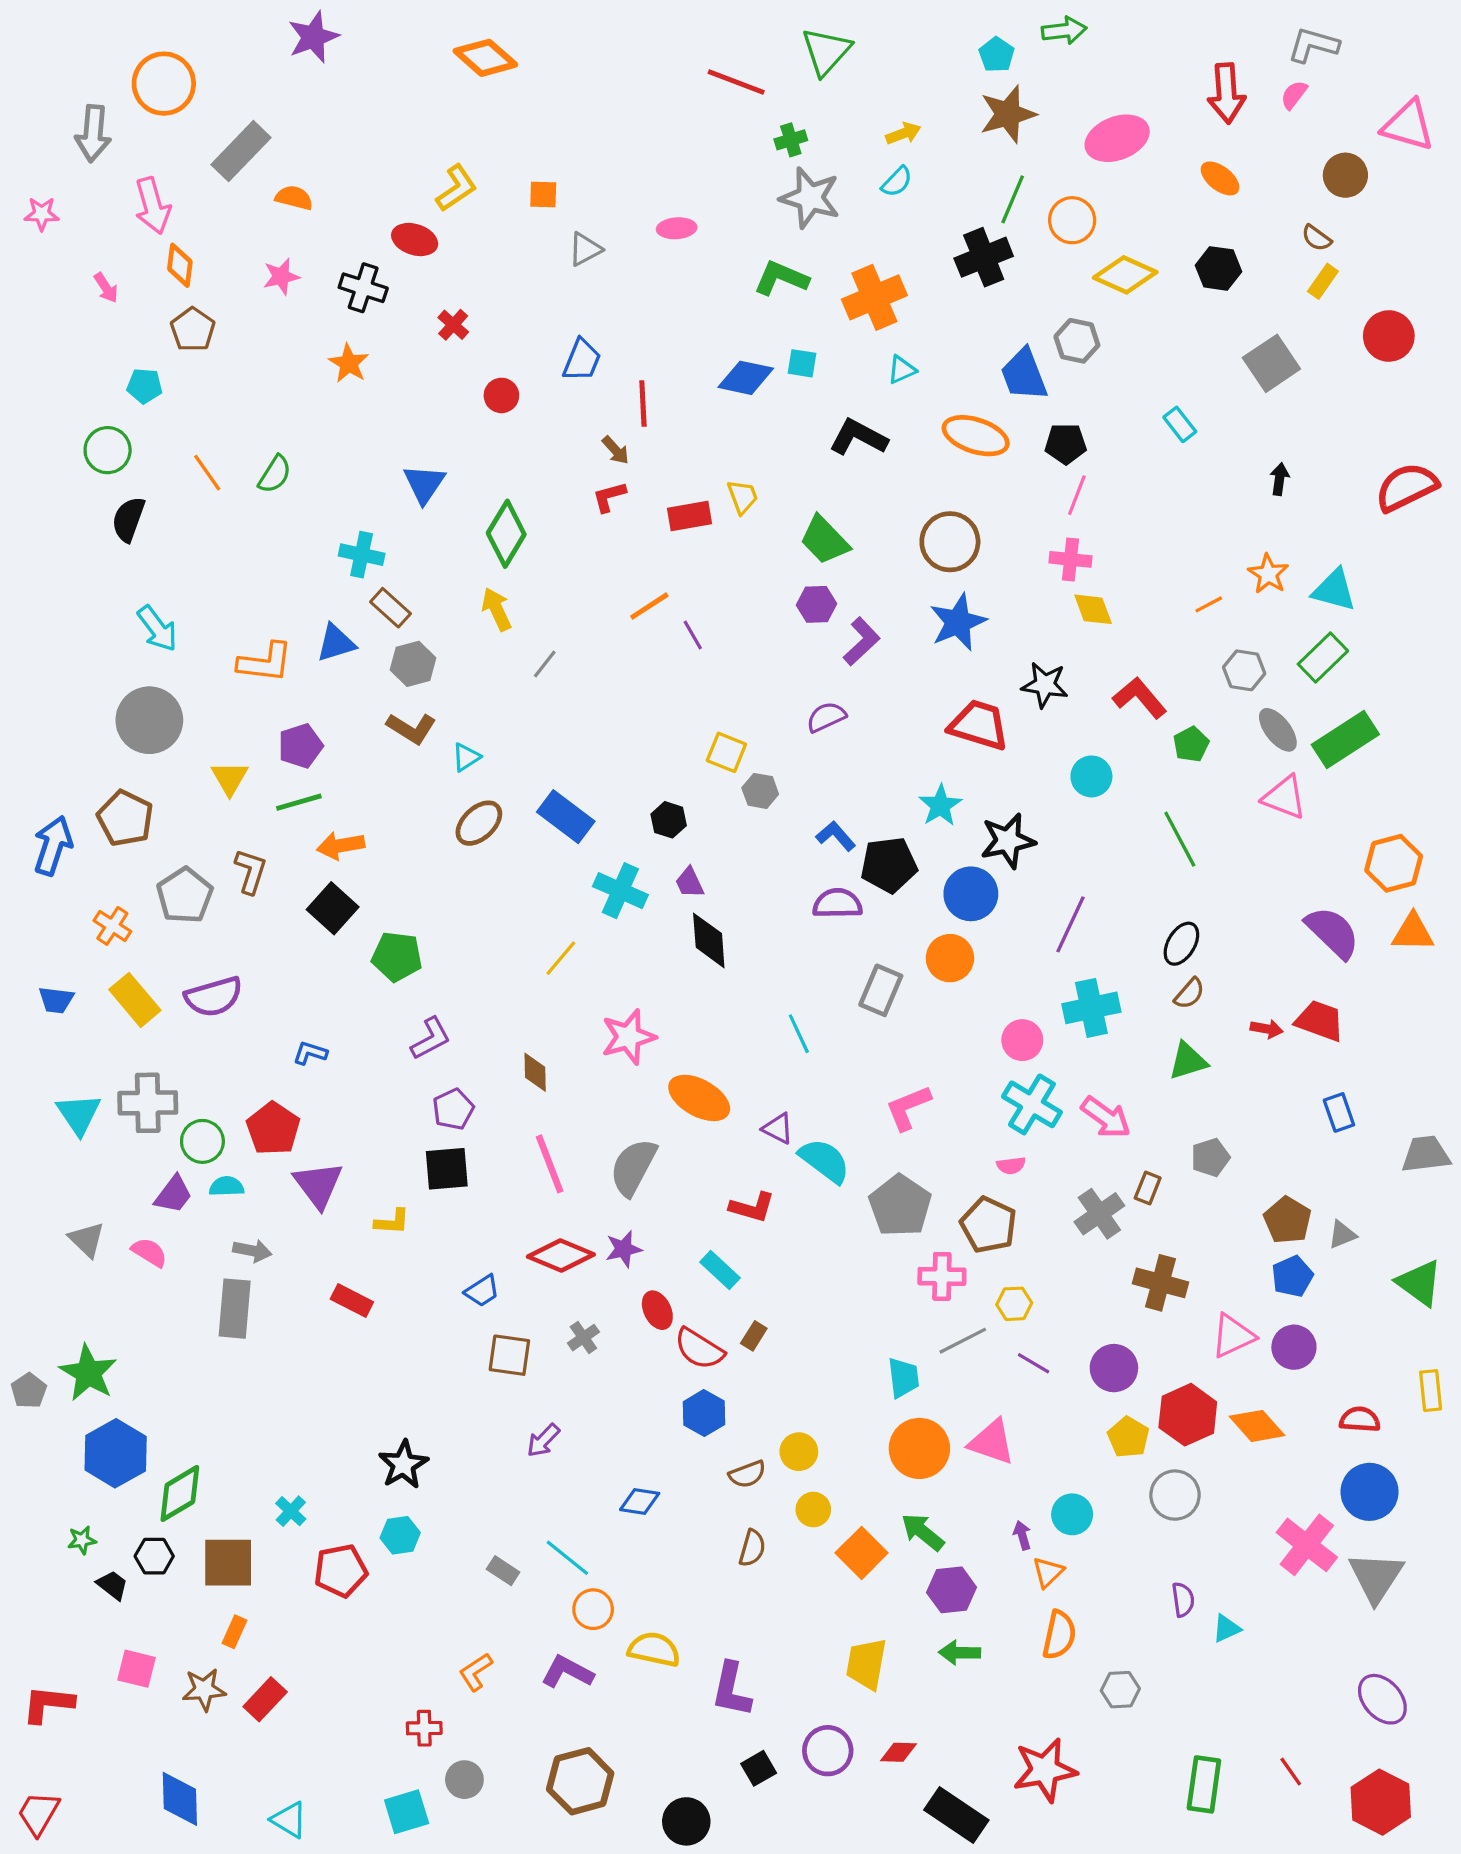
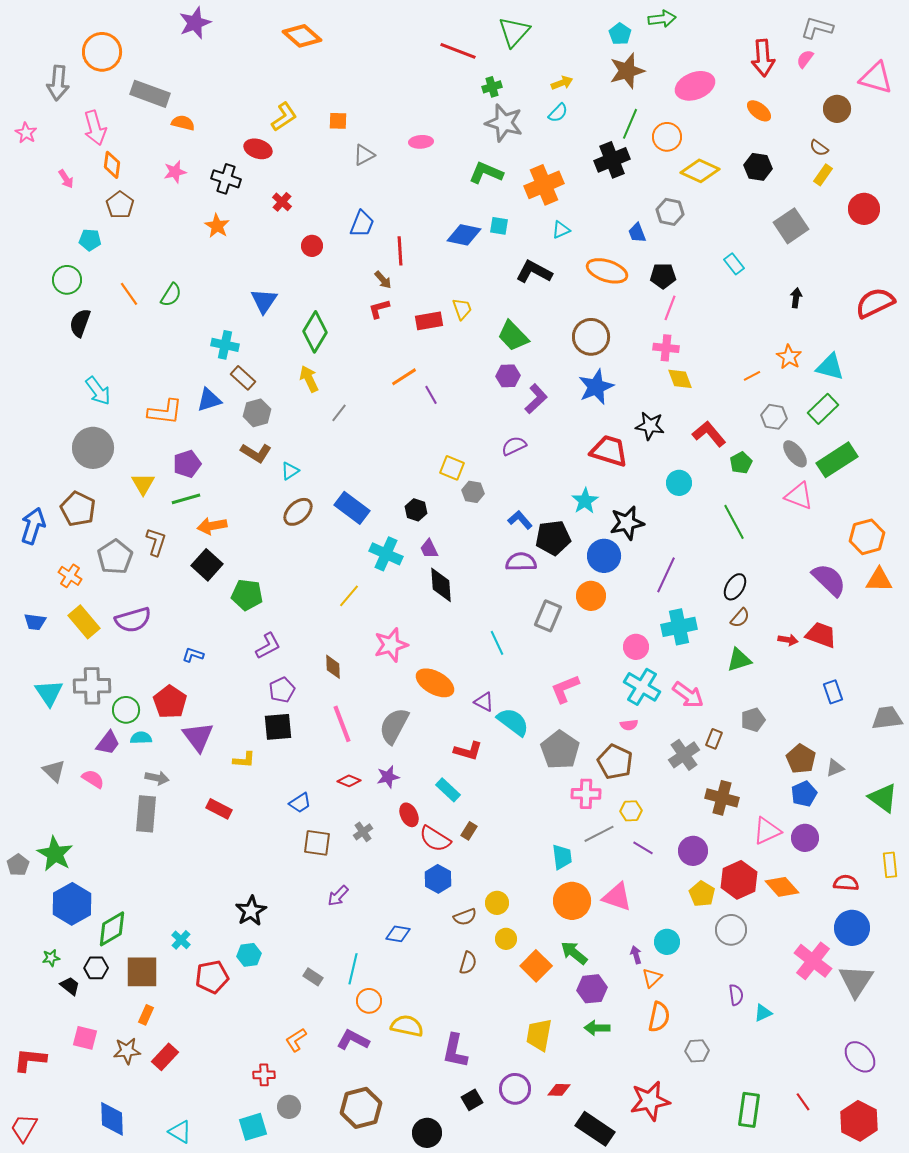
gray rectangle: (241, 151) -> (150, 94), turned 66
pink star: (42, 214) -> (26, 133), turned 30
blue trapezoid: (1024, 375) -> (637, 233), size x0.6
red diamond: (561, 1256) -> (349, 781), size x0.6
cyan line: (567, 1558) -> (353, 969), turned 64

